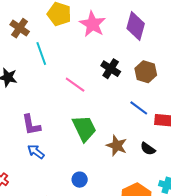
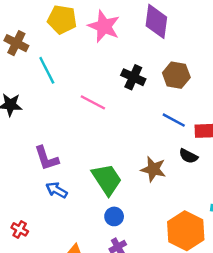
green trapezoid: (84, 128) -> (107, 179), moved
black semicircle: (148, 149) -> (188, 156), moved

